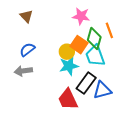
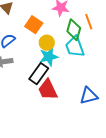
orange square: (79, 45) -> (34, 25), moved
black rectangle: (86, 83) -> (39, 74), moved
blue triangle: (102, 90) -> (89, 96), moved

